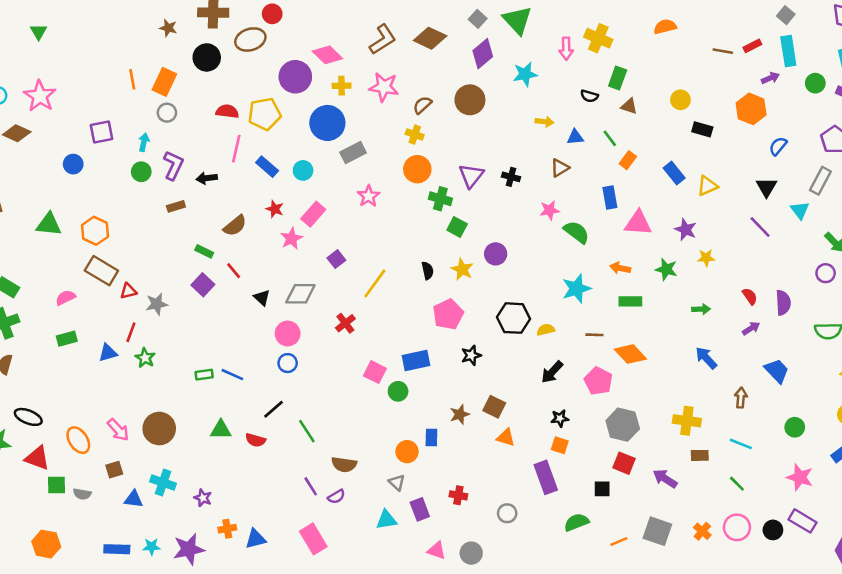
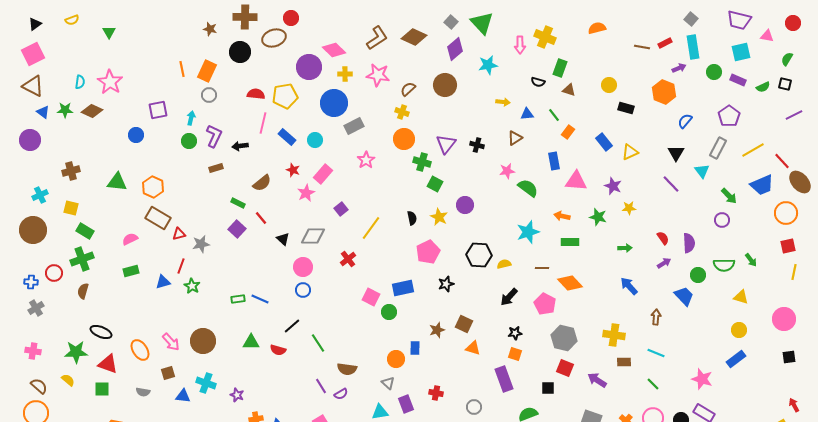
green circle: (795, 427) -> (698, 275), moved
green square: (57, 485) -> (102, 389), moved

